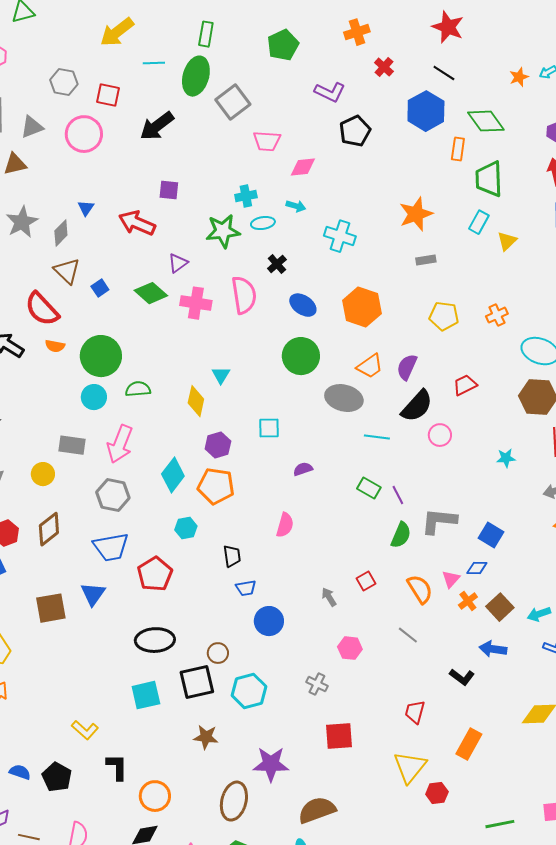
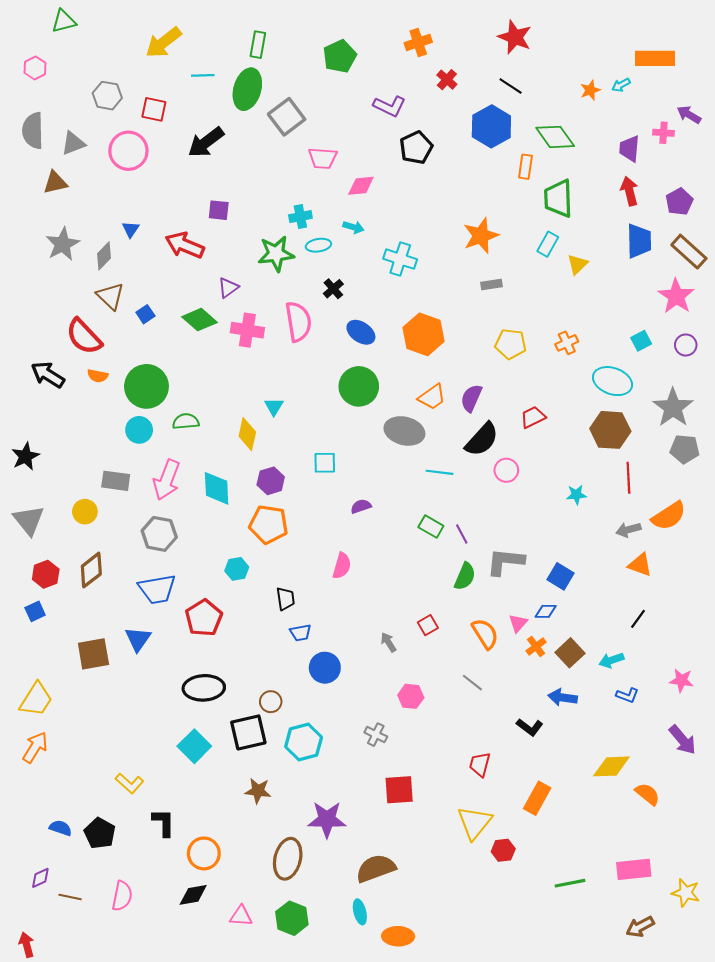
cyan diamond: (173, 475) -> (217, 488), moved, turned -40
cyan square: (146, 695) -> (194, 746), turned -32

